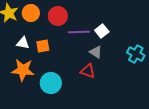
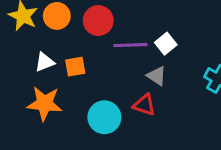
white triangle: (23, 43) -> (45, 62), turned -32
cyan circle: (51, 83) -> (104, 117), moved

